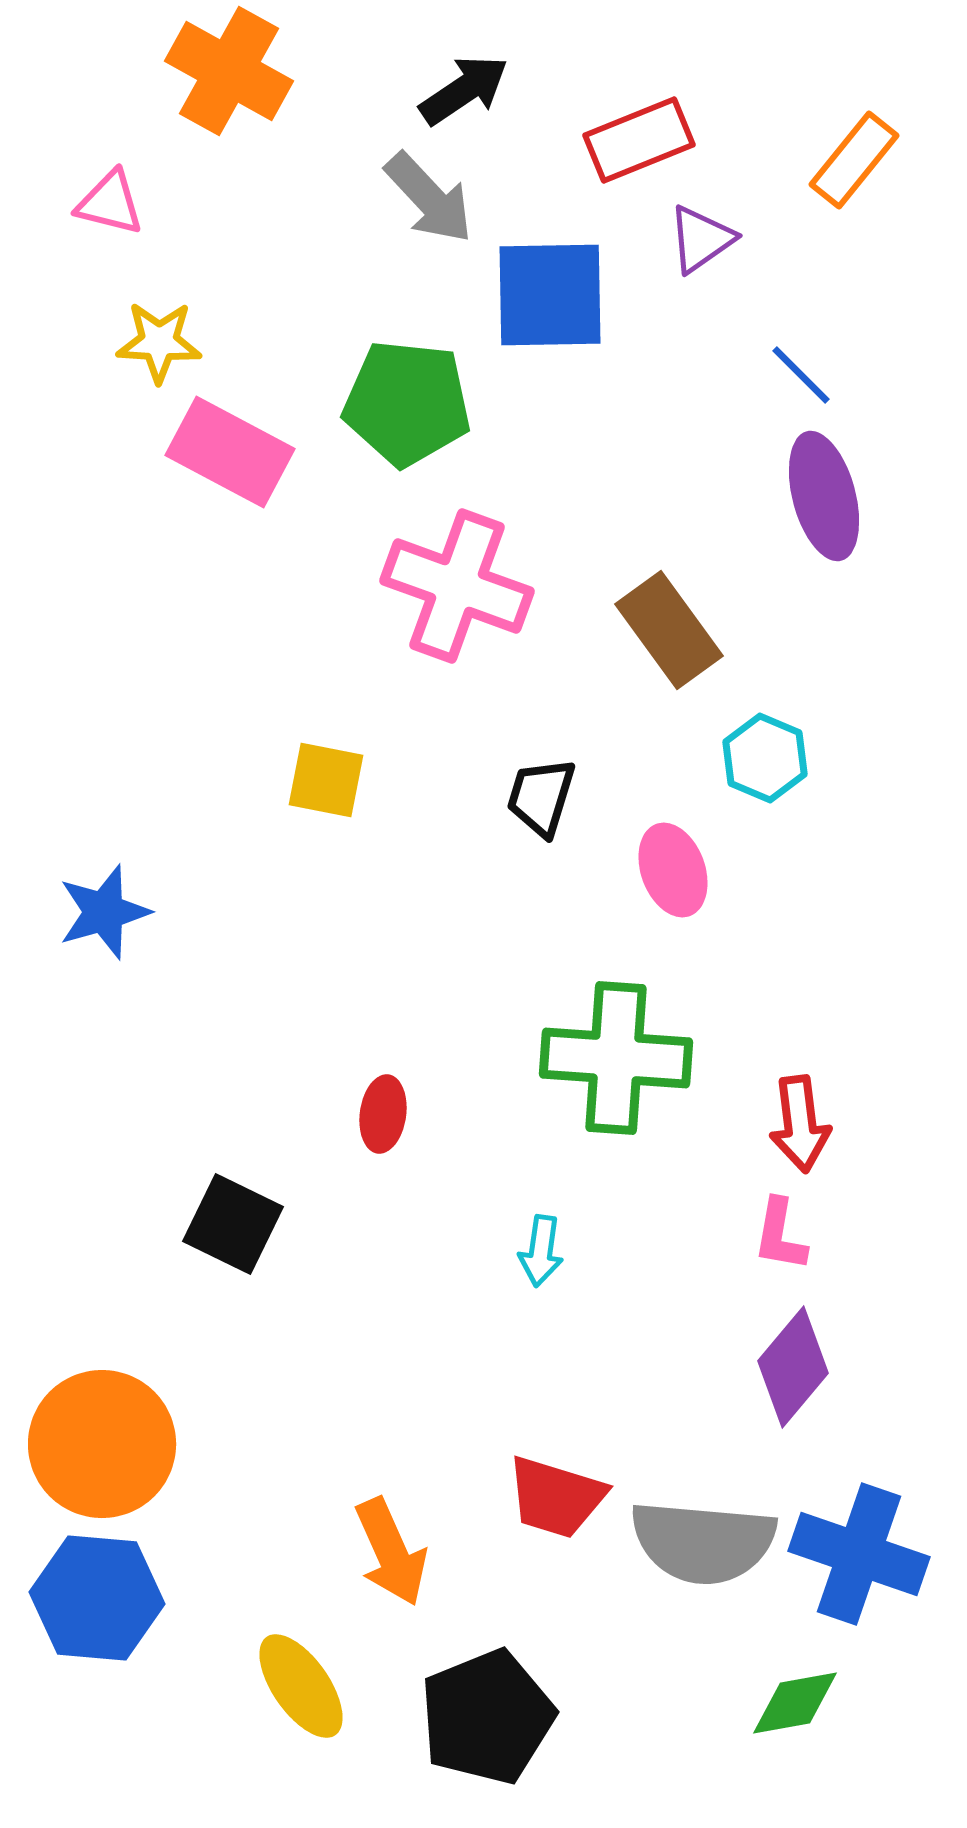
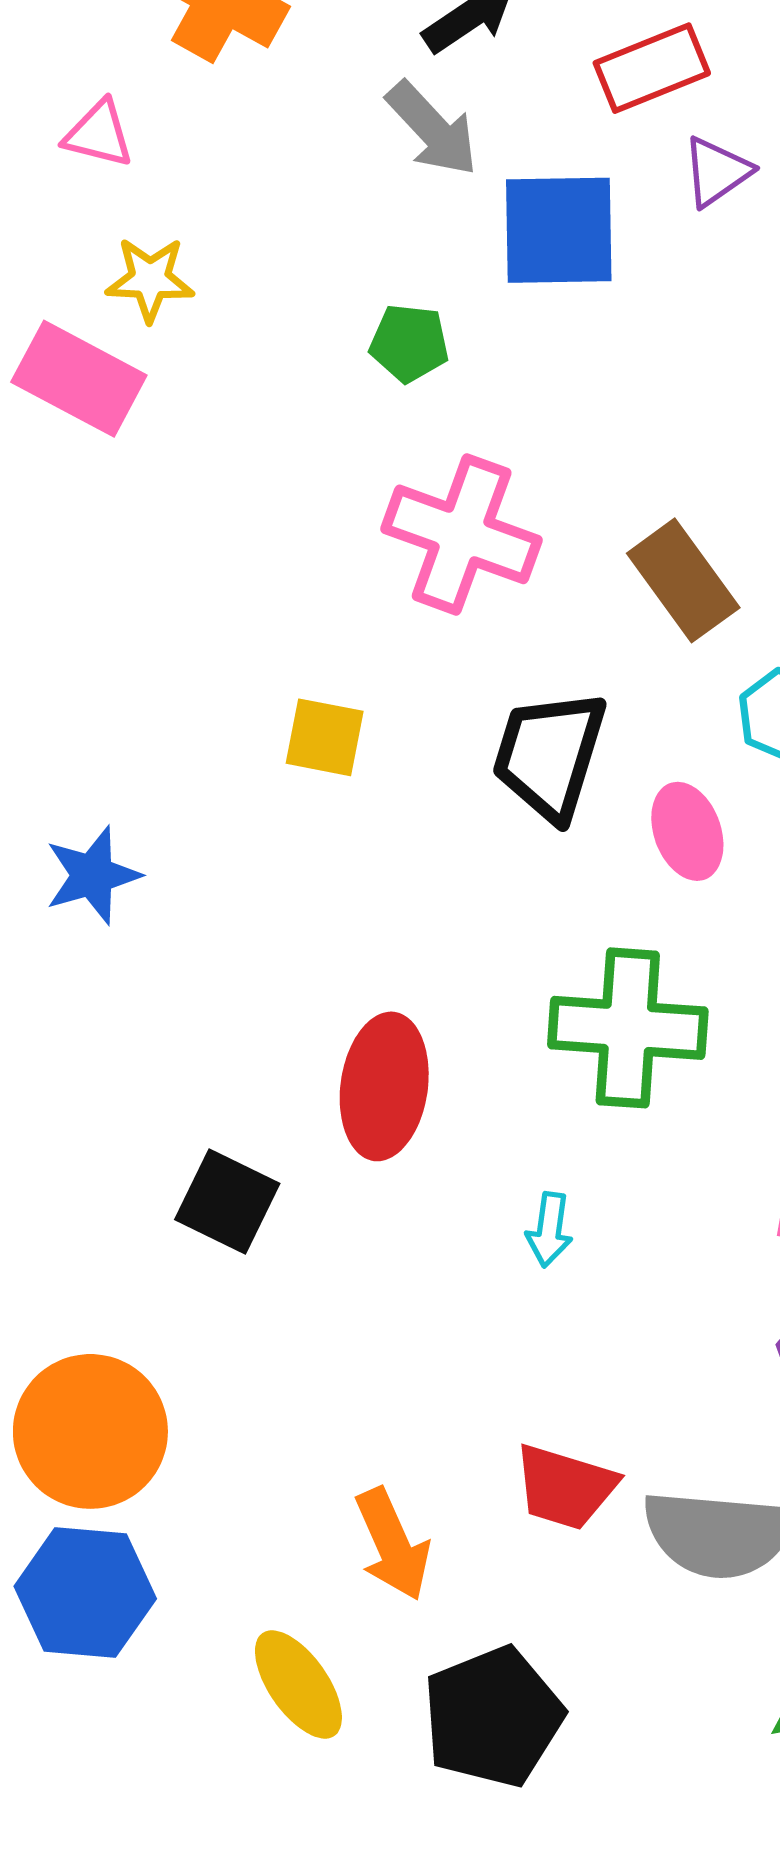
green pentagon: (407, 403) -> (409, 343), size x0.6
pink rectangle: (230, 452) -> (79, 379), moved
black trapezoid: (541, 797) -> (549, 755), size x1.6
red ellipse: (383, 1114) -> (384, 1086), size x1.8

